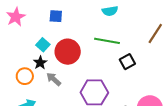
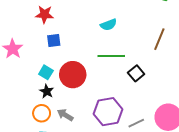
orange circle: (25, 76) -> (42, 113), moved
gray arrow: (54, 79) -> (65, 115), moved

